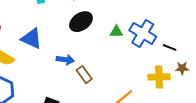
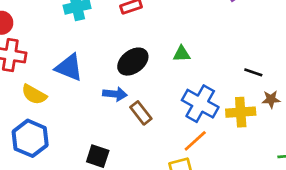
black ellipse: (81, 22) -> (133, 62), moved
blue cross: (143, 33) -> (200, 104), moved

